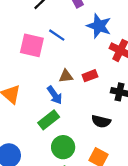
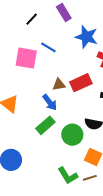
red rectangle: (90, 76) -> (81, 83), size x1.5
green circle: (63, 147) -> (72, 135), moved

